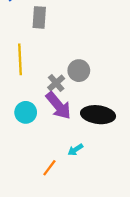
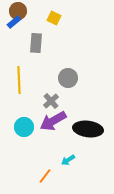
gray circle: (79, 71) -> (68, 78), moved
purple arrow: (58, 106) -> (53, 121), turned 100

